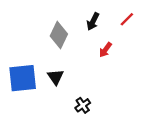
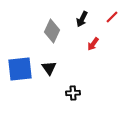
black cross: (83, 105) -> (73, 93), turned 32

